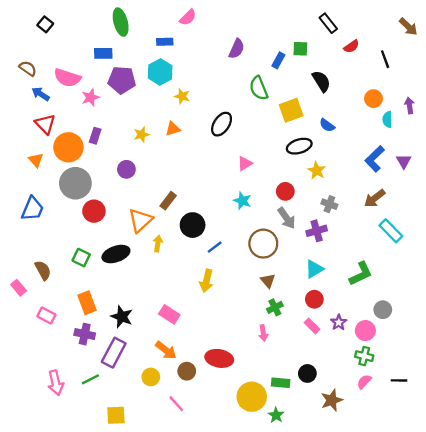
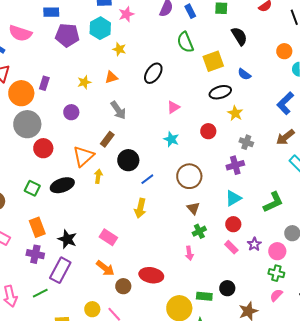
blue rectangle: (278, 60) -> (190, 11), moved, turned -56
pink star: (90, 97) -> (126, 14), moved
gray arrow: (286, 218) -> (118, 110), moved
yellow circle: (151, 377) -> (92, 309), moved

